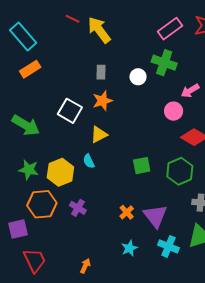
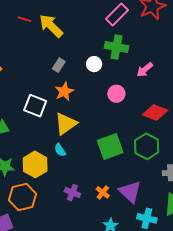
gray rectangle: (101, 72) -> (59, 65), turned 40
pink circle: (174, 111) -> (116, 94), moved
yellow triangle: (99, 135) -> (66, 124), size x1.4
green square: (142, 166) -> (110, 147), size x1.5
purple cross: (78, 208) -> (72, 193), moved

